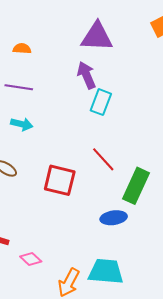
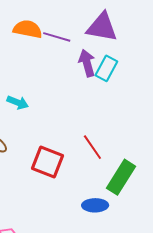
orange semicircle: (22, 49) -> (28, 29), size x1.6
purple line: (19, 87) -> (57, 37), moved
cyan rectangle: (101, 102) -> (106, 68), moved

